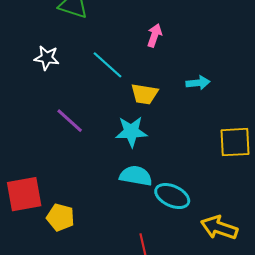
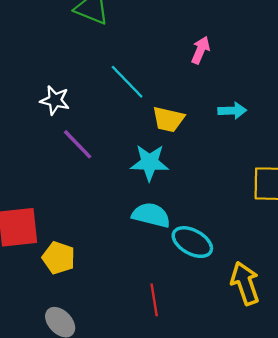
pink arrow: (155, 35) -> (201, 50), moved
white star: (47, 58) -> (55, 100), moved
yellow arrow: (219, 228) -> (245, 283), turned 48

